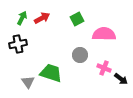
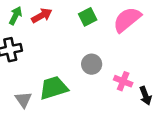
pink semicircle: (104, 34) -> (127, 20), moved, turned -40
green trapezoid: (51, 73) -> (54, 88), turned -35
black arrow: (121, 79) -> (145, 96), turned 32

